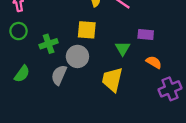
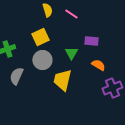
yellow square: (87, 30) -> (40, 37), turned -30
gray circle: (77, 56) -> (42, 60), moved

